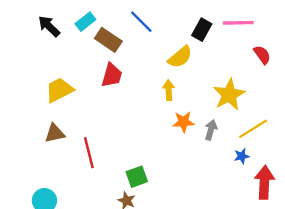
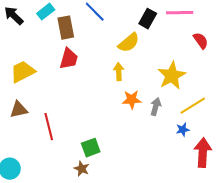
brown rectangle: (108, 40) -> (66, 28), turned 45

